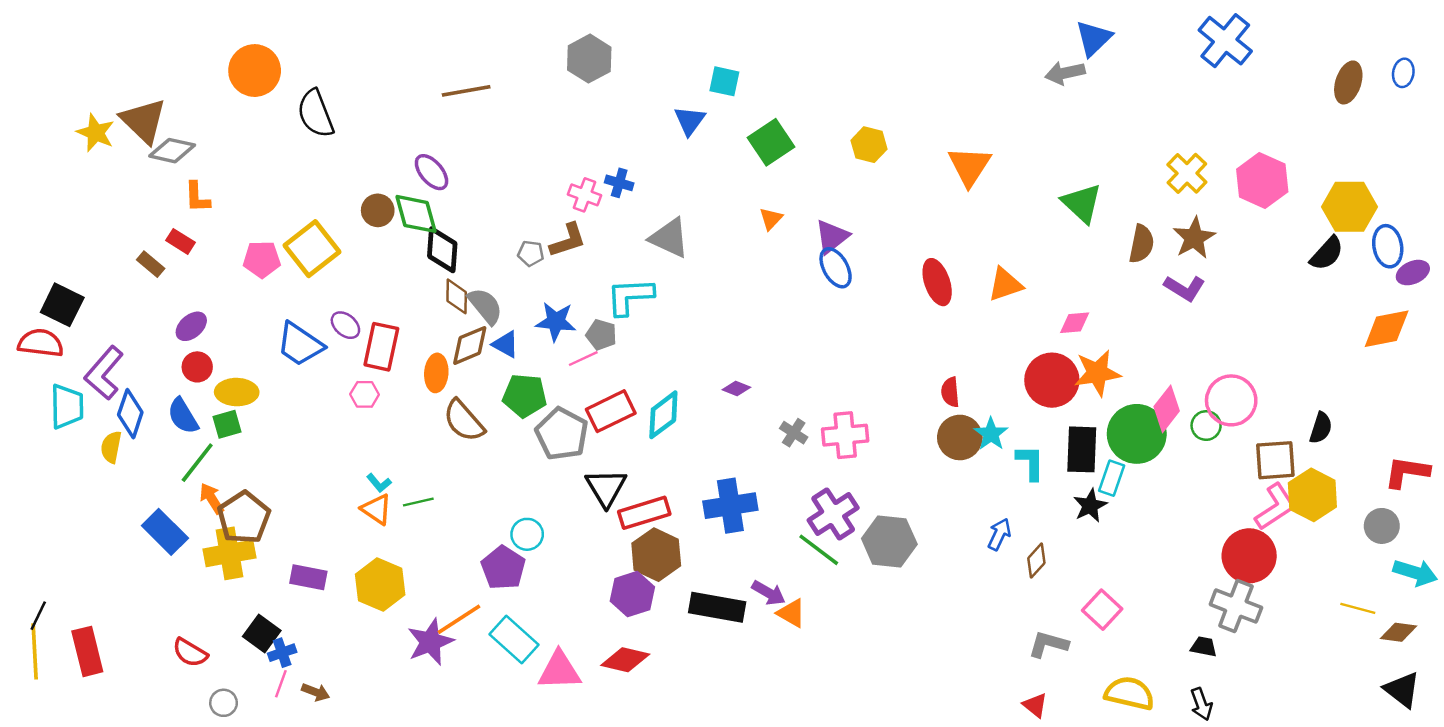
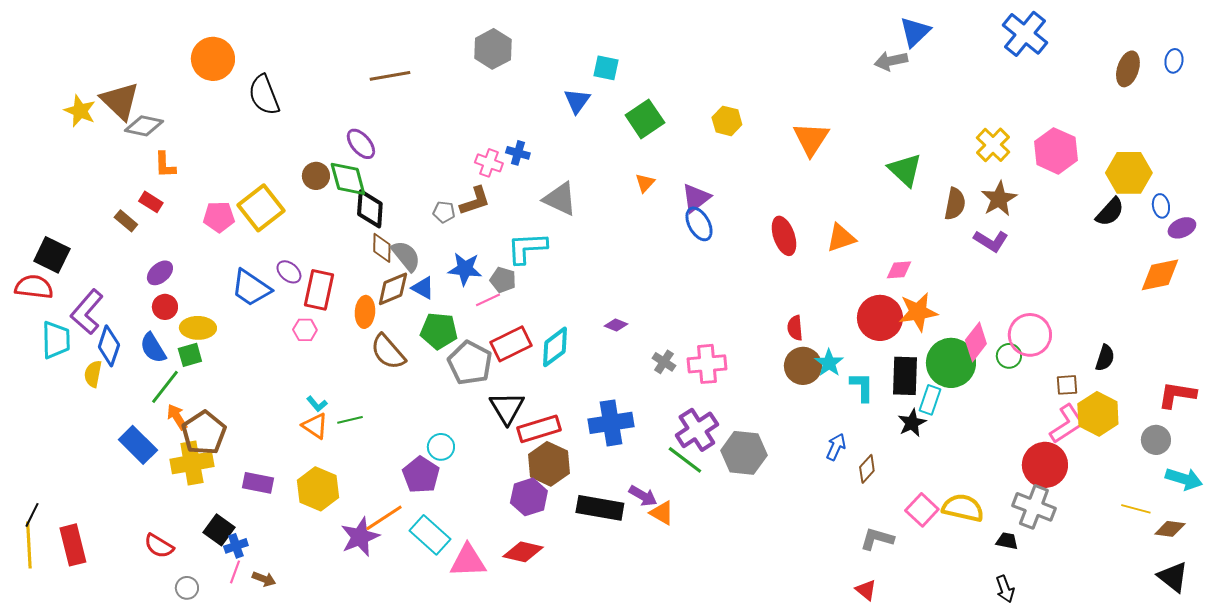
blue ellipse: (1388, 246) -> (1161, 206), size x0.7
brown square: (1275, 460) -> (1067, 385), size x0.6
yellow semicircle: (1130, 693) -> (963, 508), moved

